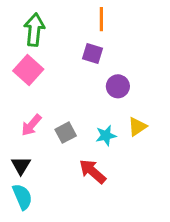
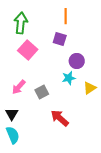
pink square: (28, 70) -> (28, 50), moved
cyan star: (106, 136) -> (69, 78), moved

